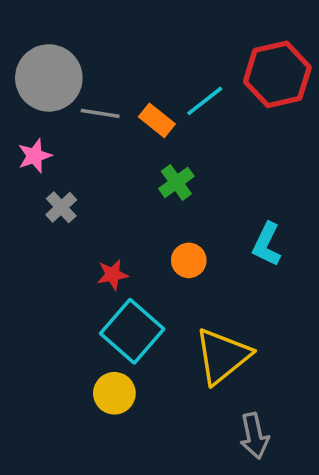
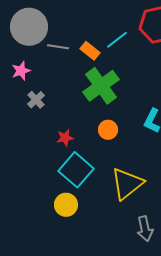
green cross: (176, 182) -> (101, 86), size x1.8

